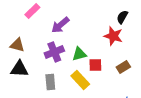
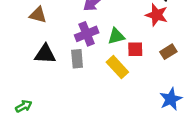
brown triangle: (17, 45) -> (38, 15), moved
gray rectangle: (50, 82) -> (77, 59), moved

